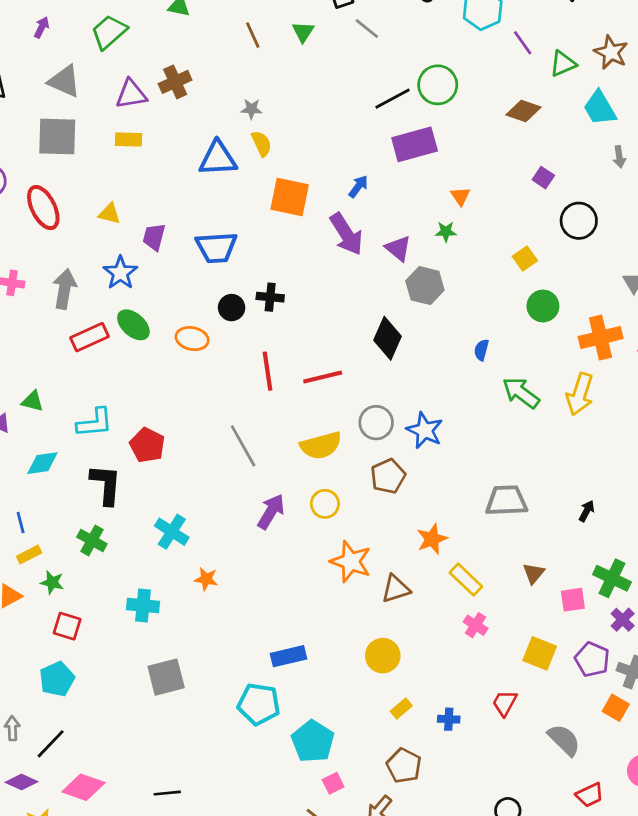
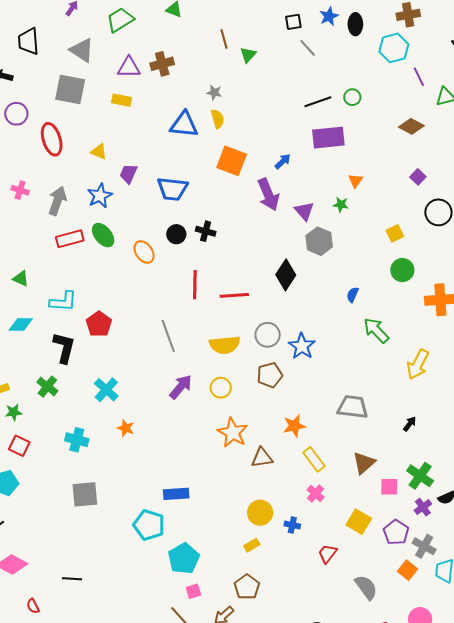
green triangle: (303, 32) -> (248, 55), moved
green circle: (438, 85) -> (352, 97), size x0.6
orange ellipse: (192, 339) -> (144, 252), turned 35
yellow arrow: (580, 394) -> (418, 364), moved
brown triangle: (534, 573) -> (364, 463), size x1.4
green star: (52, 582) -> (14, 412), turned -30
yellow circle: (383, 656) -> (260, 513), moved
blue cross: (449, 719) -> (292, 525), moved

